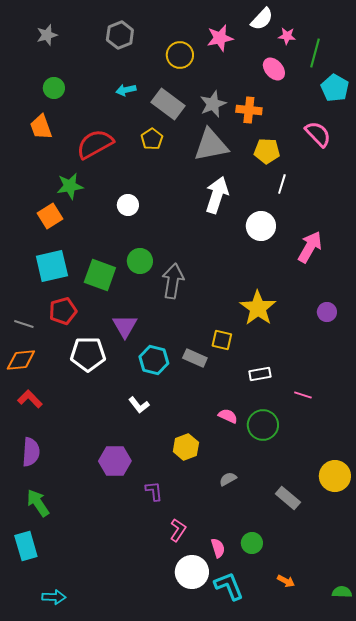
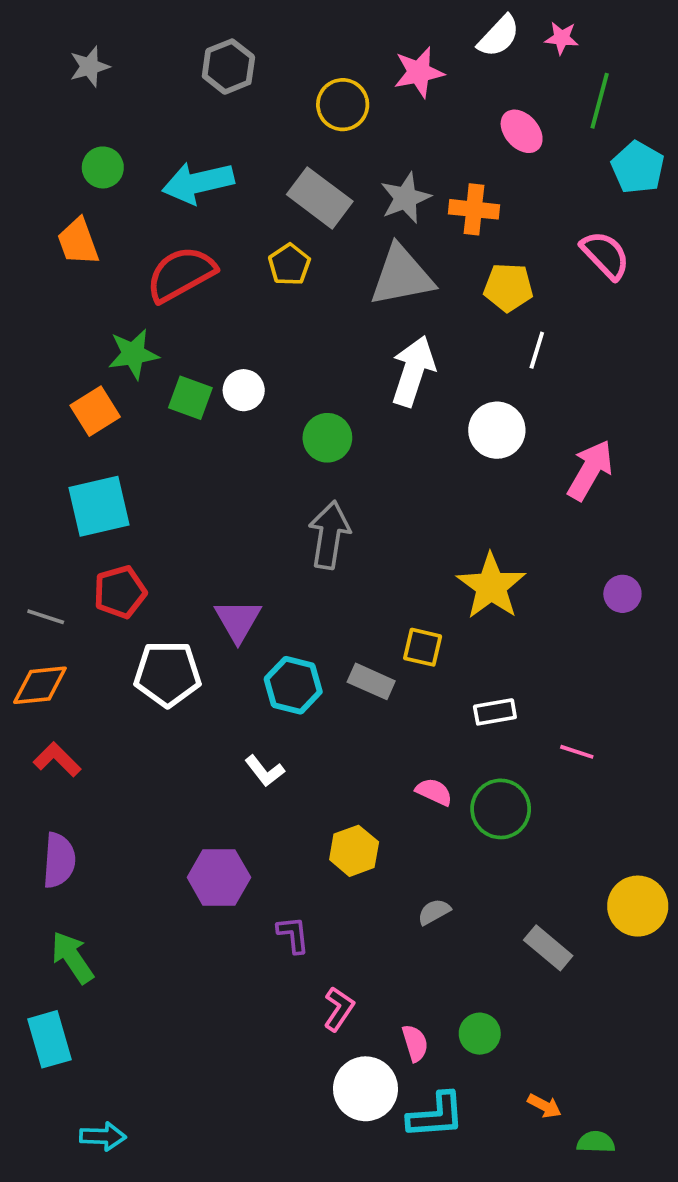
pink star: (287, 36) -> (562, 38), moved
cyan arrow: (126, 90) -> (198, 183), moved, size x1.8
green circle: (140, 261) -> (327, 438), moved
green square: (100, 275) -> (190, 398), moved, size x0.7
cyan L-shape: (229, 586) -> (436, 1115), turned 108
green semicircle: (342, 592) -> (596, 1142), moved

